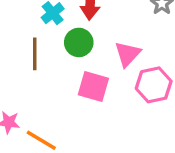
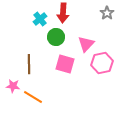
brown line: (35, 54) -> (29, 64), moved

